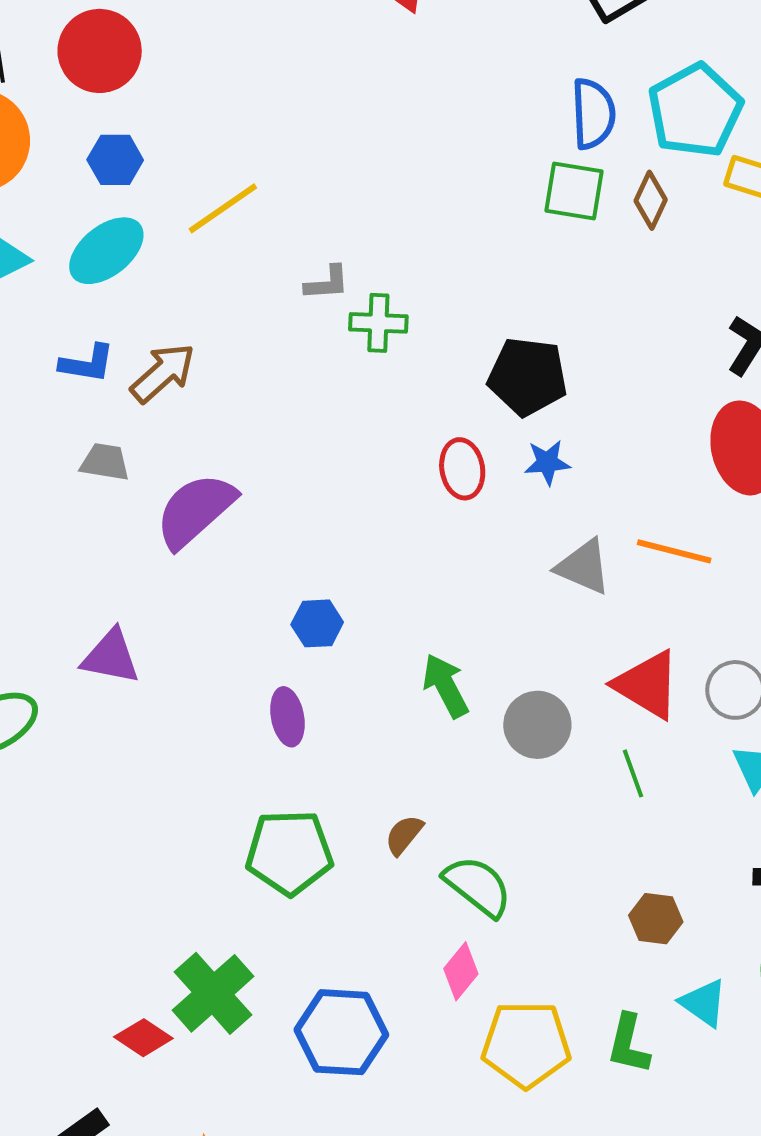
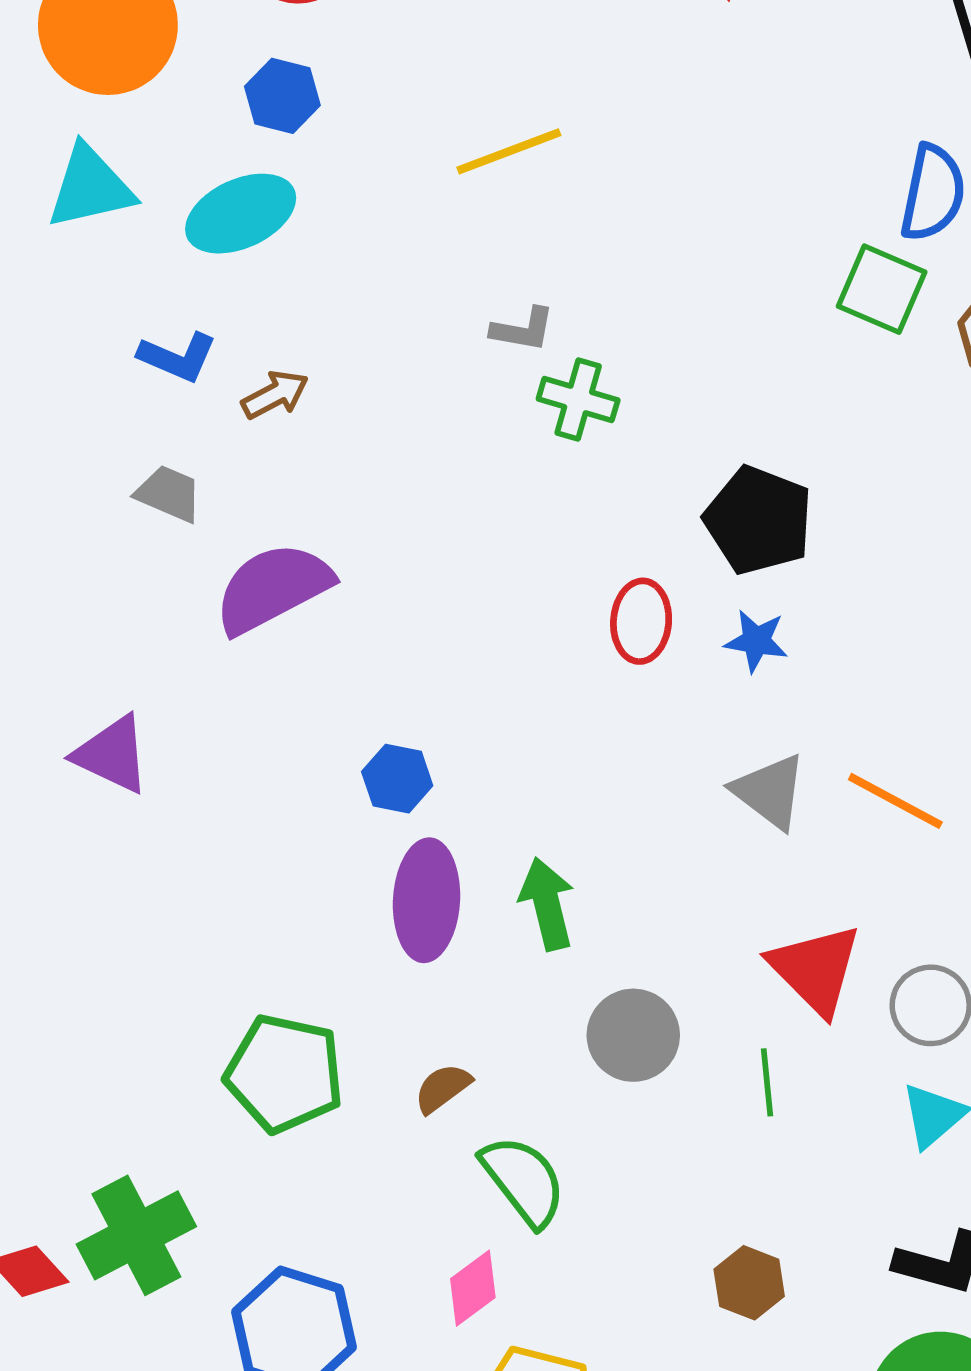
yellow line: (223, 208) -> (509, 151), moved
brown arrow: (163, 373) -> (275, 395), size x0.7
purple ellipse: (287, 717) -> (427, 900), moved, size x1.5
gray circle: (537, 725) -> (633, 1035), moved

